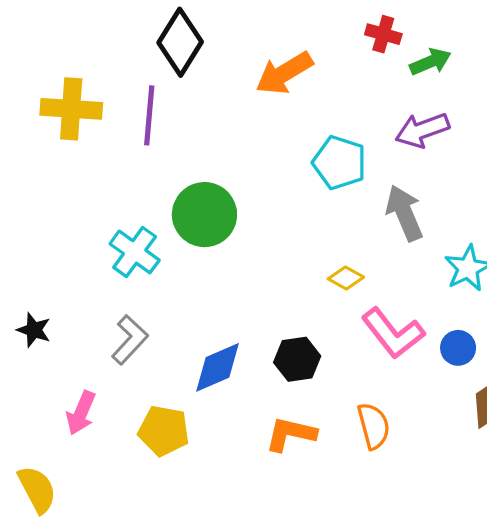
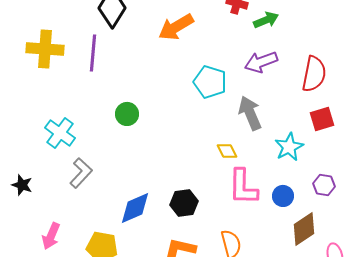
green circle: (204, 215) -> (127, 114), size x0.6
cyan cross: (135, 252) -> (60, 133), moved
yellow diamond: (346, 278) -> (227, 151), moved, turned 35
pink L-shape: (393, 333) -> (243, 187), turned 39
gray L-shape: (130, 340) -> (81, 173), moved

